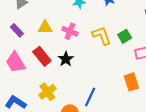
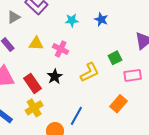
yellow L-shape: (102, 36) -> (90, 72), moved, turned 80
red rectangle: (42, 56) -> (32, 83), moved
orange rectangle: (131, 82) -> (118, 104), turned 54

